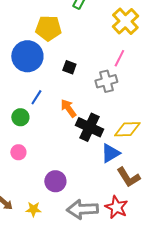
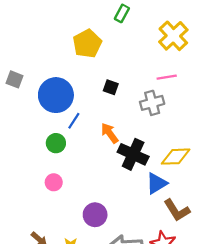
yellow pentagon: (48, 28) -> (87, 44), turned -30
blue circle: (27, 56) -> (56, 95), moved
pink line: (119, 58) -> (167, 77), turned 54

